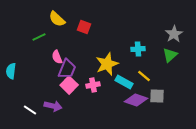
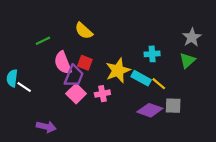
yellow semicircle: (57, 19) -> (84, 31), moved
red square: (84, 27) -> (85, 63), moved
pink semicircle: (57, 57) -> (63, 63), size x1.5
cyan rectangle: (124, 82) -> (141, 78), moved
purple arrow: (53, 106) -> (46, 127), moved
white line: (30, 110) -> (24, 87), moved

